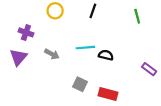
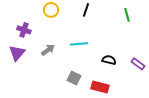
gray arrow: (52, 54) -> (48, 50), turned -64
black semicircle: (106, 55) -> (109, 60), moved

